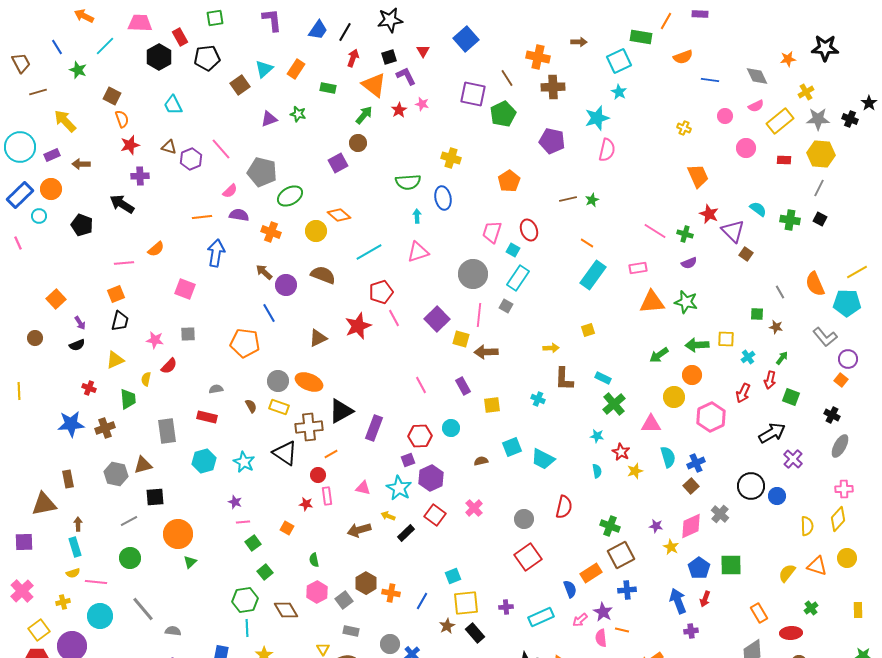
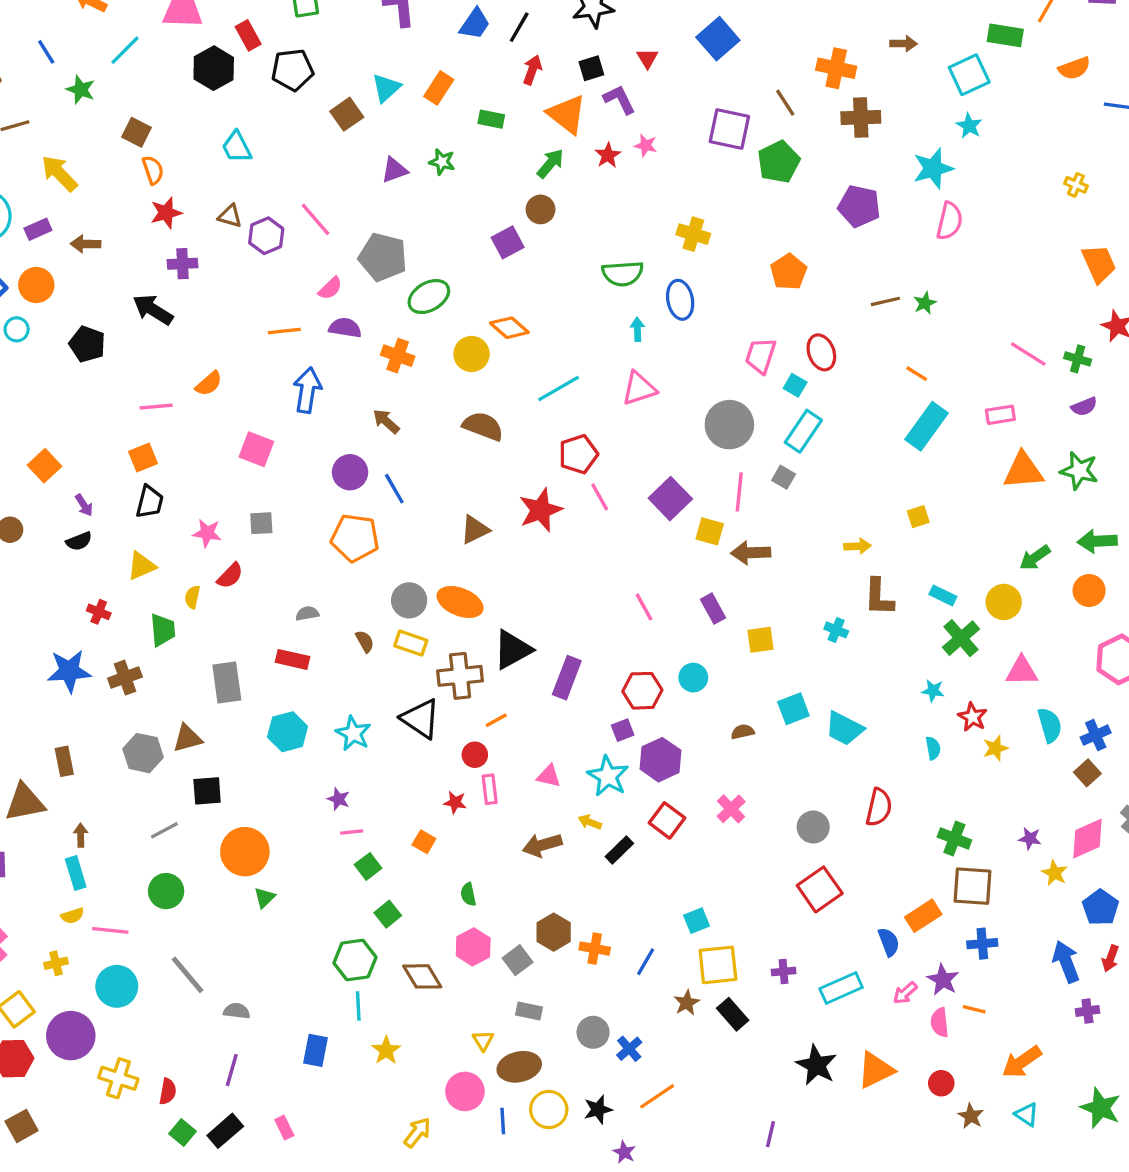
purple circle: (286, 285) -> (350, 472), moved
yellow circle: (674, 397) -> (1004, 602), moved
brown square: (621, 555) -> (972, 886), turned 32

